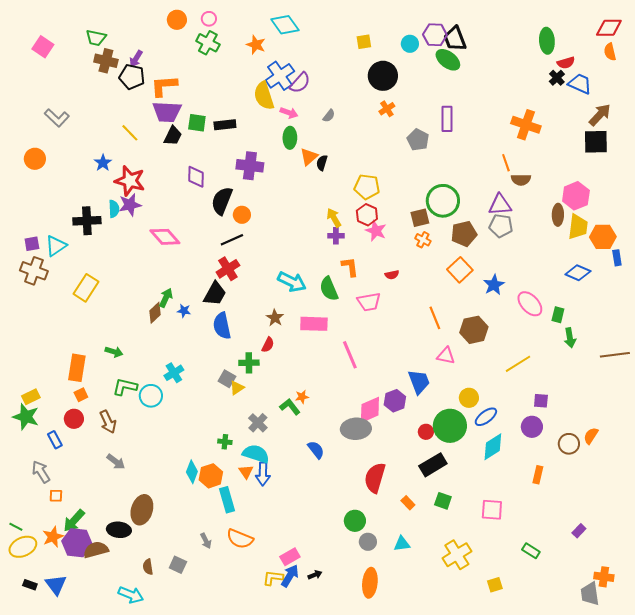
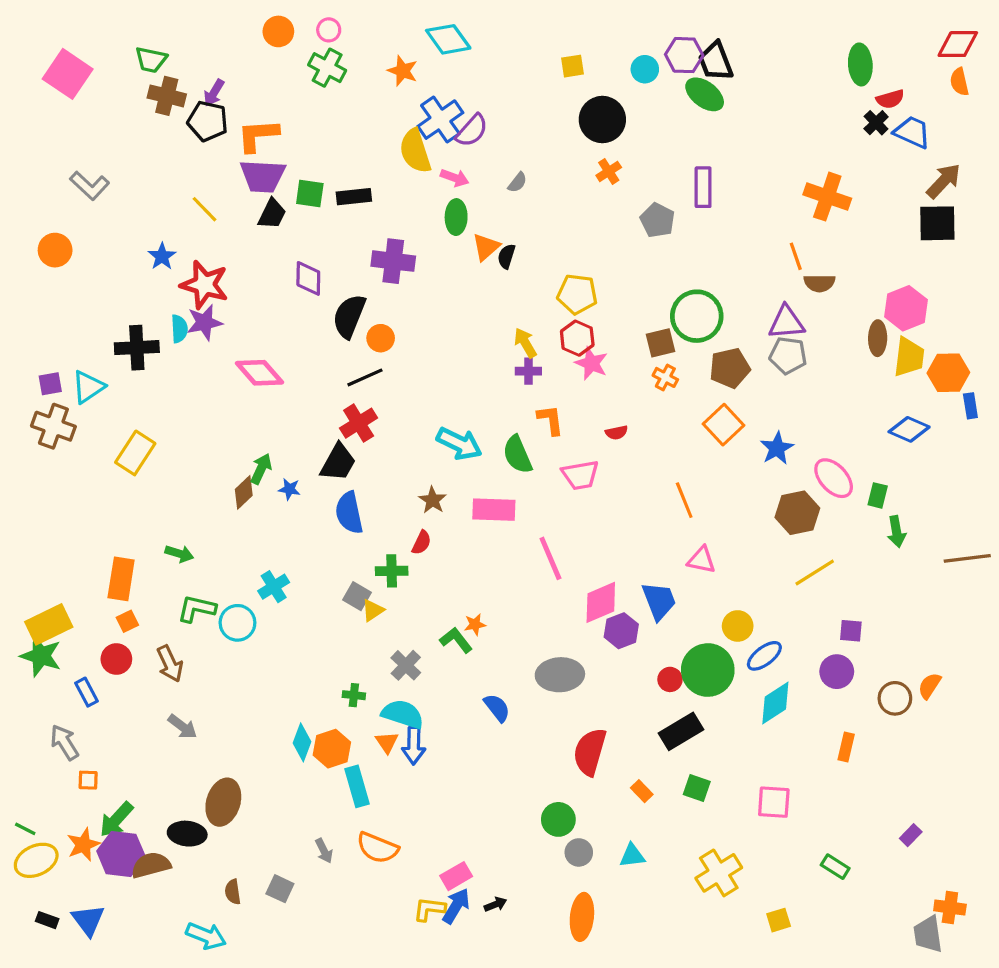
pink square: (43, 47) -> (68, 74), size x1.4
brown hexagon: (474, 330) -> (797, 513), moved
yellow rectangle: (31, 397) -> (49, 624), size x1.6
pink diamond: (370, 410) -> (601, 602), moved

